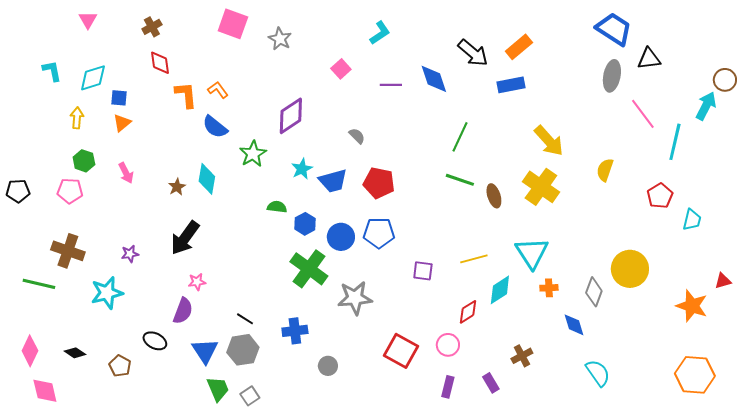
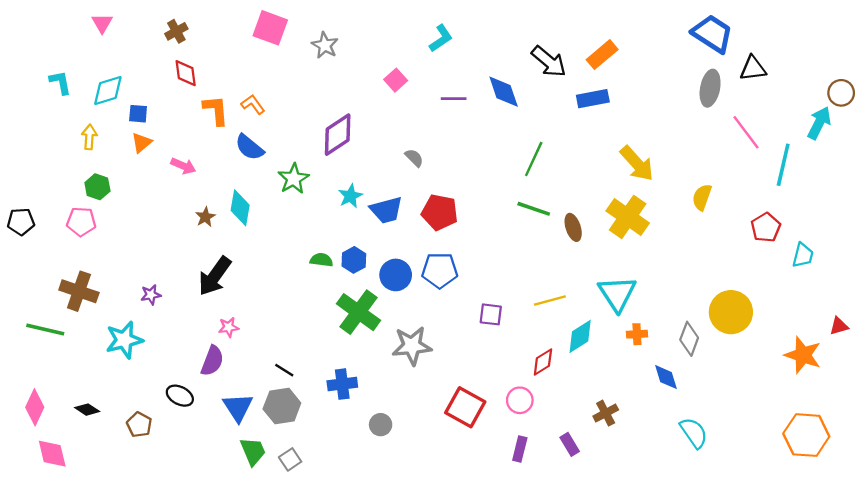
pink arrow: (126, 173) -> (183, 166), moved, turned -40
green semicircle: (277, 207) -> (321, 260), moved

